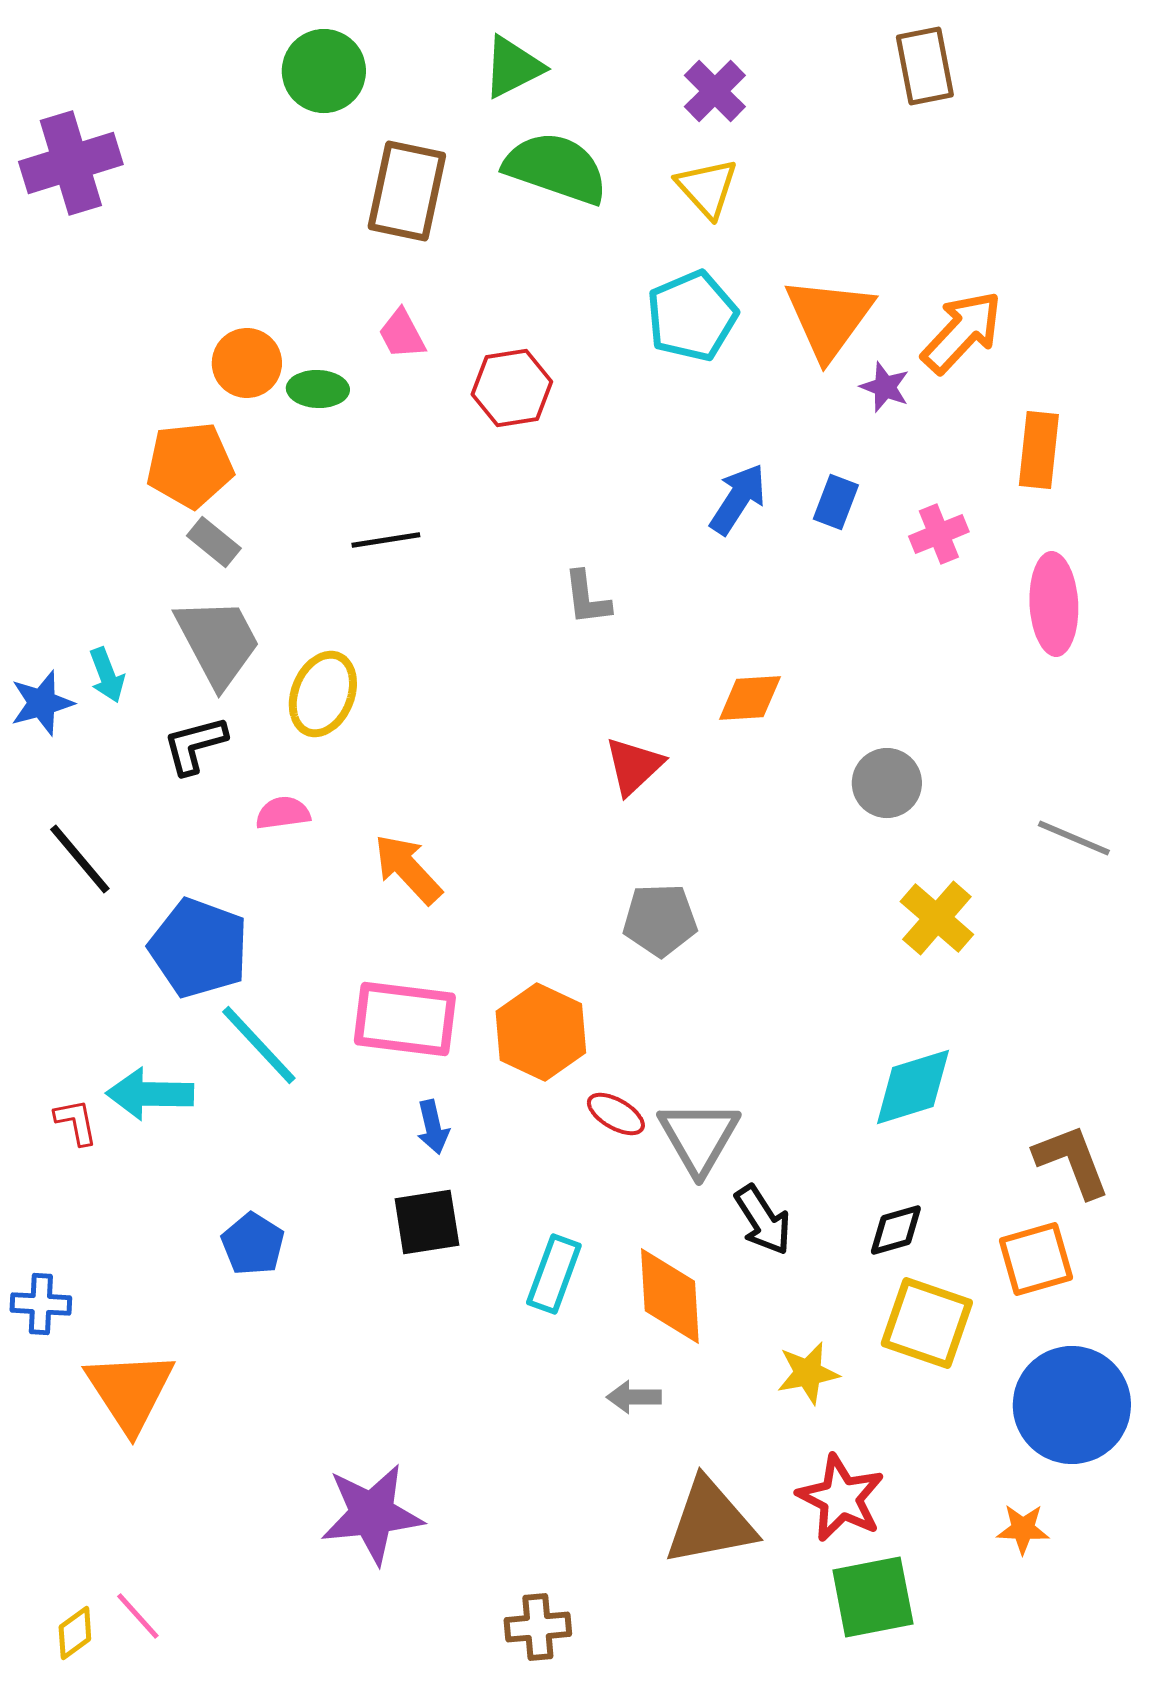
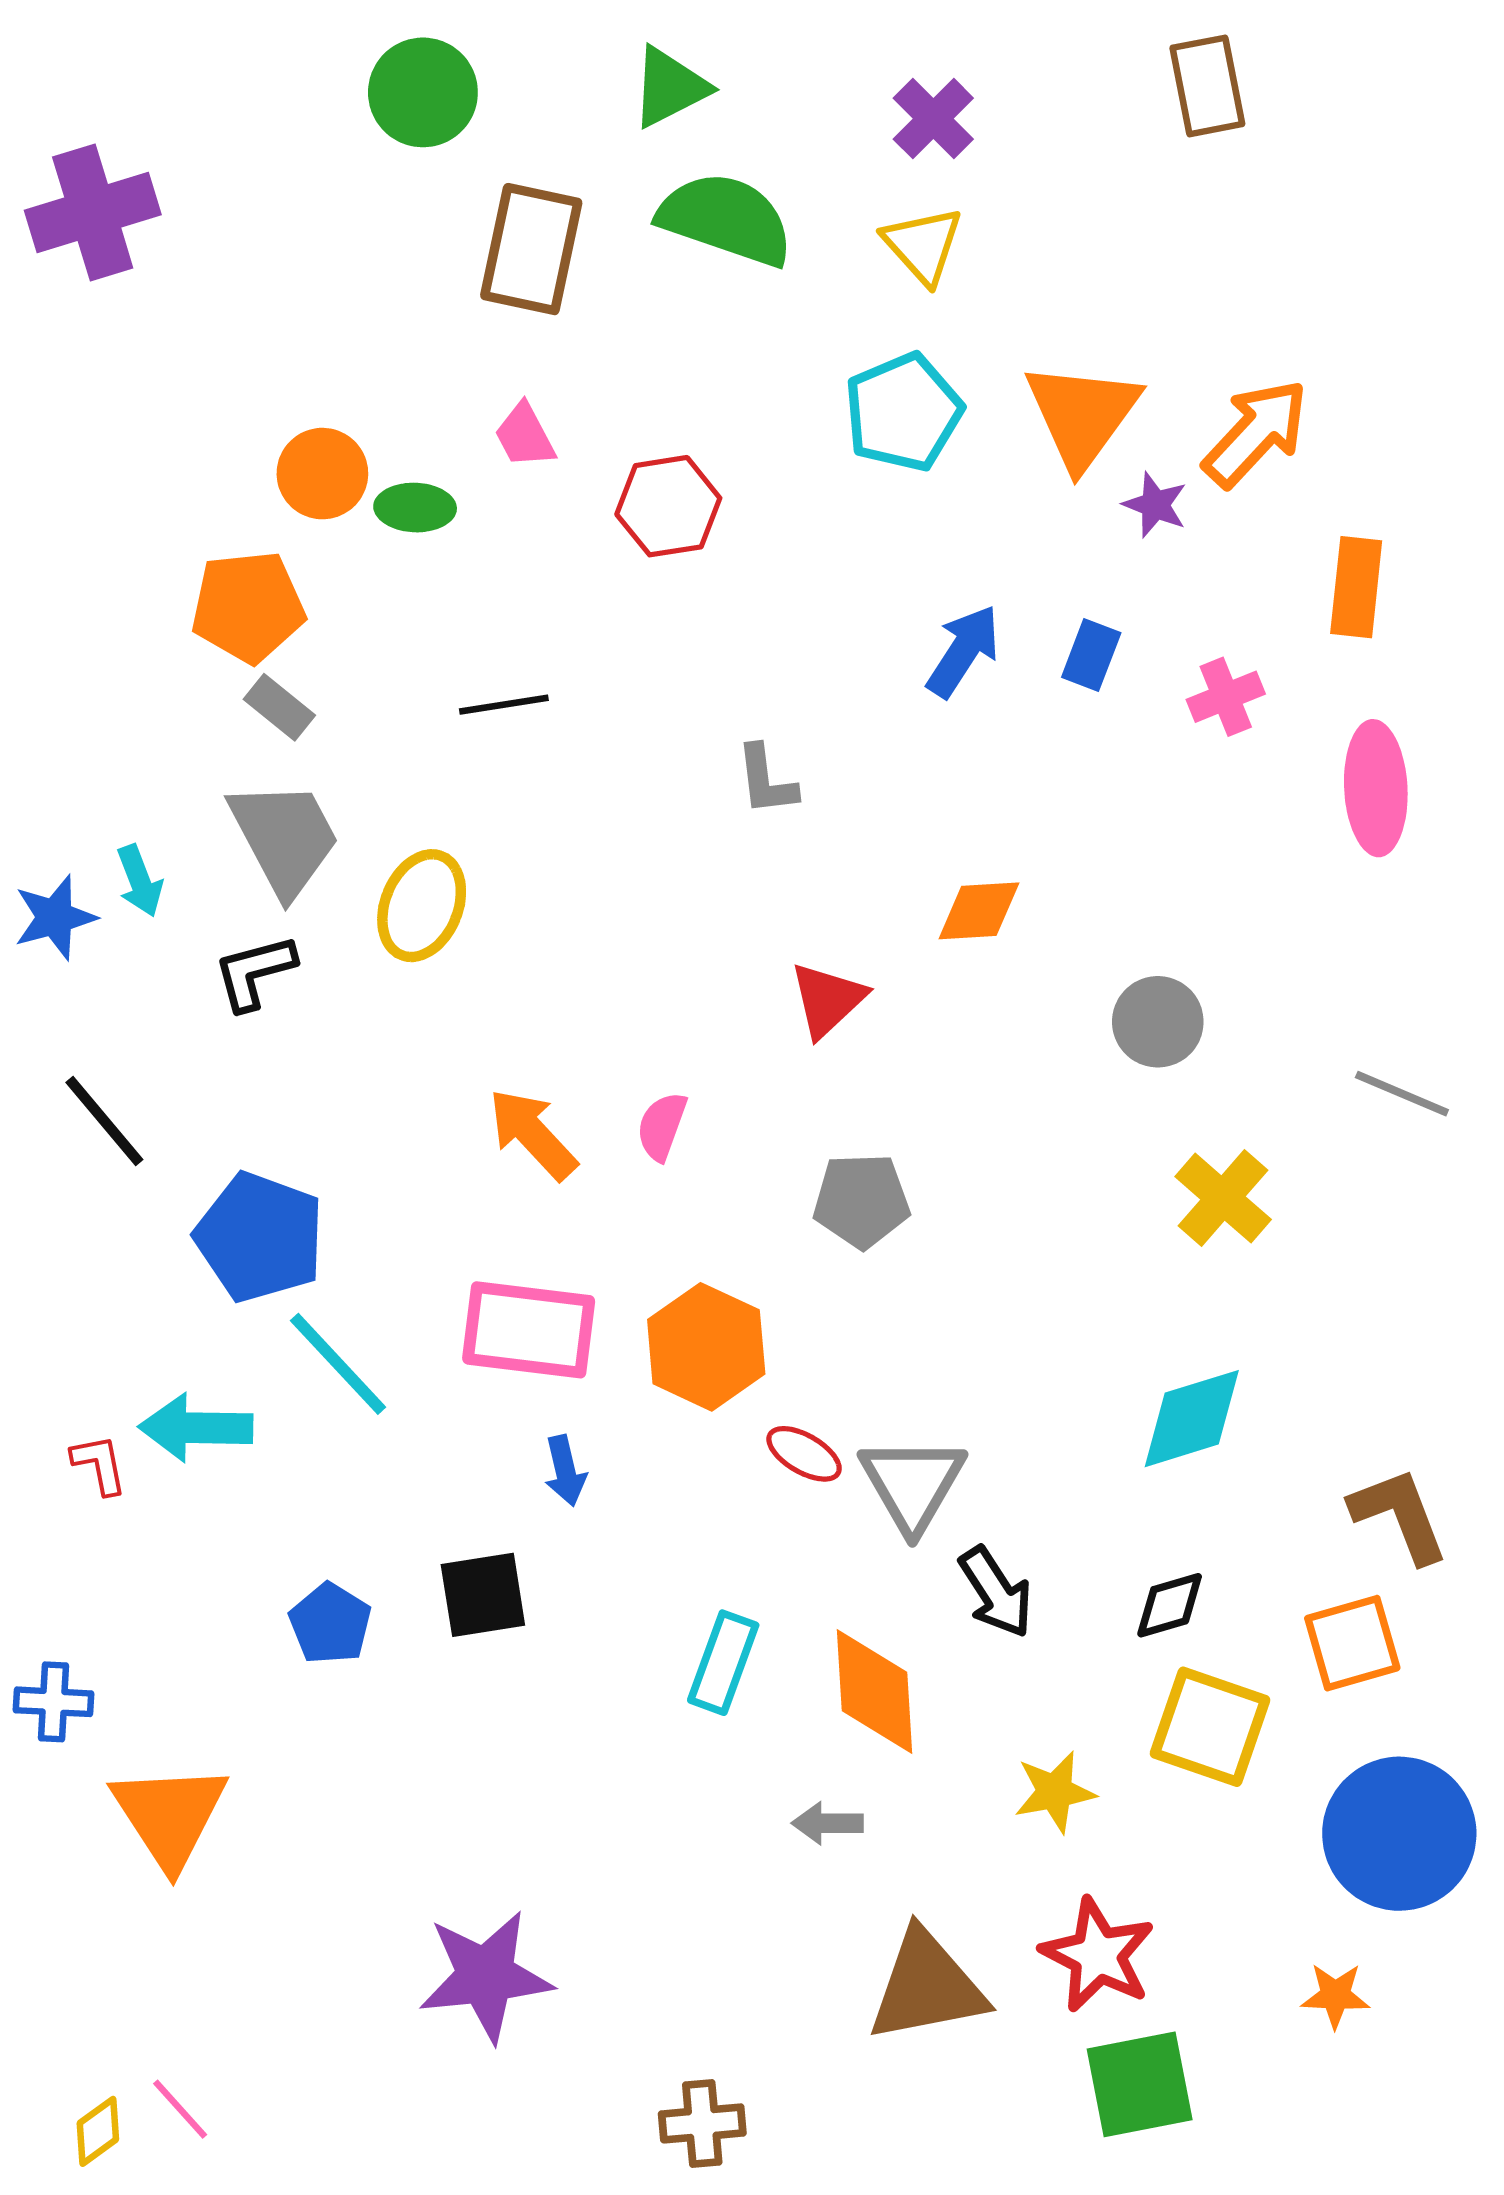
pink semicircle: (283, 813) -> (662, 1126), moved, turned -62
black square: (427, 1222) -> (483, 1595), moved

